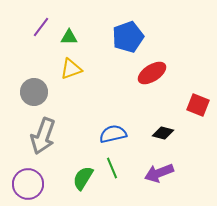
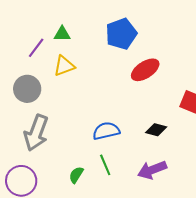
purple line: (41, 27) -> (36, 48), moved
green semicircle: (83, 178) -> (76, 175), size x0.7

